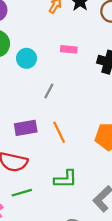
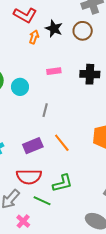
green L-shape: (66, 179) -> (62, 183), moved
green line: (22, 193) -> (42, 201), turned 54

